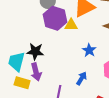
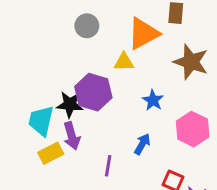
purple hexagon: (55, 18) -> (93, 92), moved
yellow rectangle: (22, 83) -> (51, 153), turned -42

